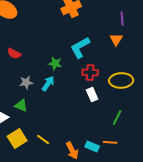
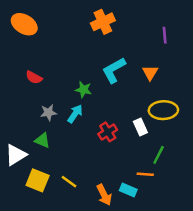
orange triangle: (116, 39) -> (150, 73), moved
red cross: (90, 72) -> (108, 132), moved, turned -35
white rectangle: (92, 94) -> (140, 127), moved
yellow square: (17, 138) -> (38, 180), turned -36
orange line: (110, 142) -> (145, 174), moved

